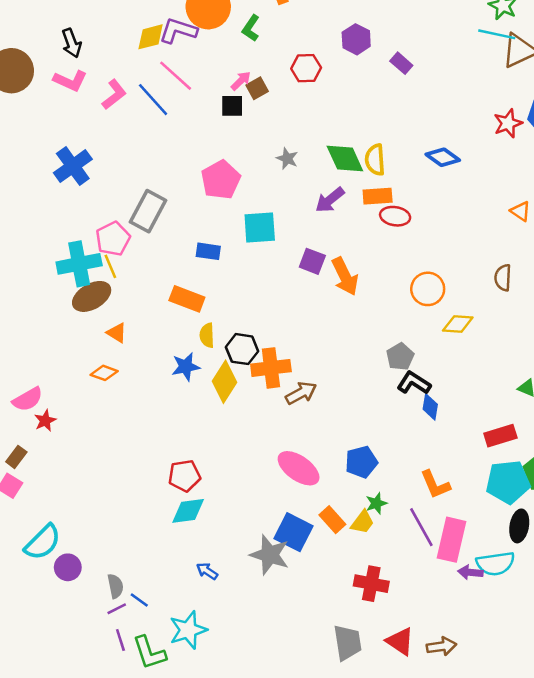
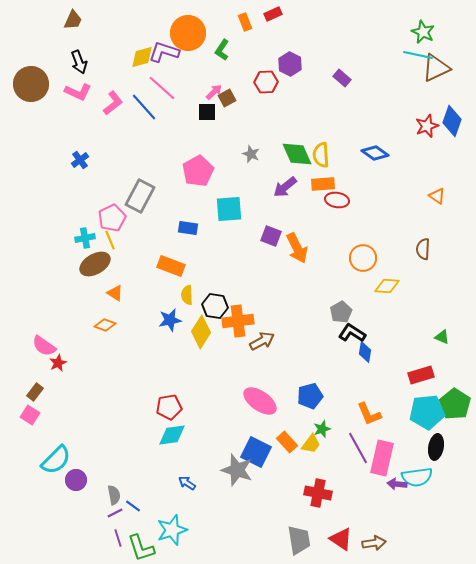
purple hexagon: (356, 39) -> (290, 64), moved
blue cross: (73, 166) -> (80, 160), size x0.6
cyan cross: (79, 264) -> (85, 238), size x0.6
pink semicircle: (28, 399) -> (44, 346), turned 65

